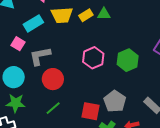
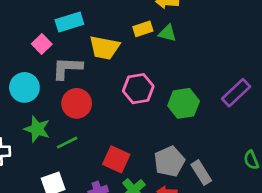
yellow trapezoid: (62, 15) -> (104, 48), moved
gray pentagon: (115, 101) -> (169, 161), moved
green star: (16, 103) -> (37, 129), moved

